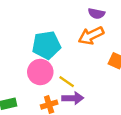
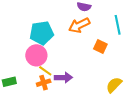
yellow line: (67, 82) -> (45, 71), moved

